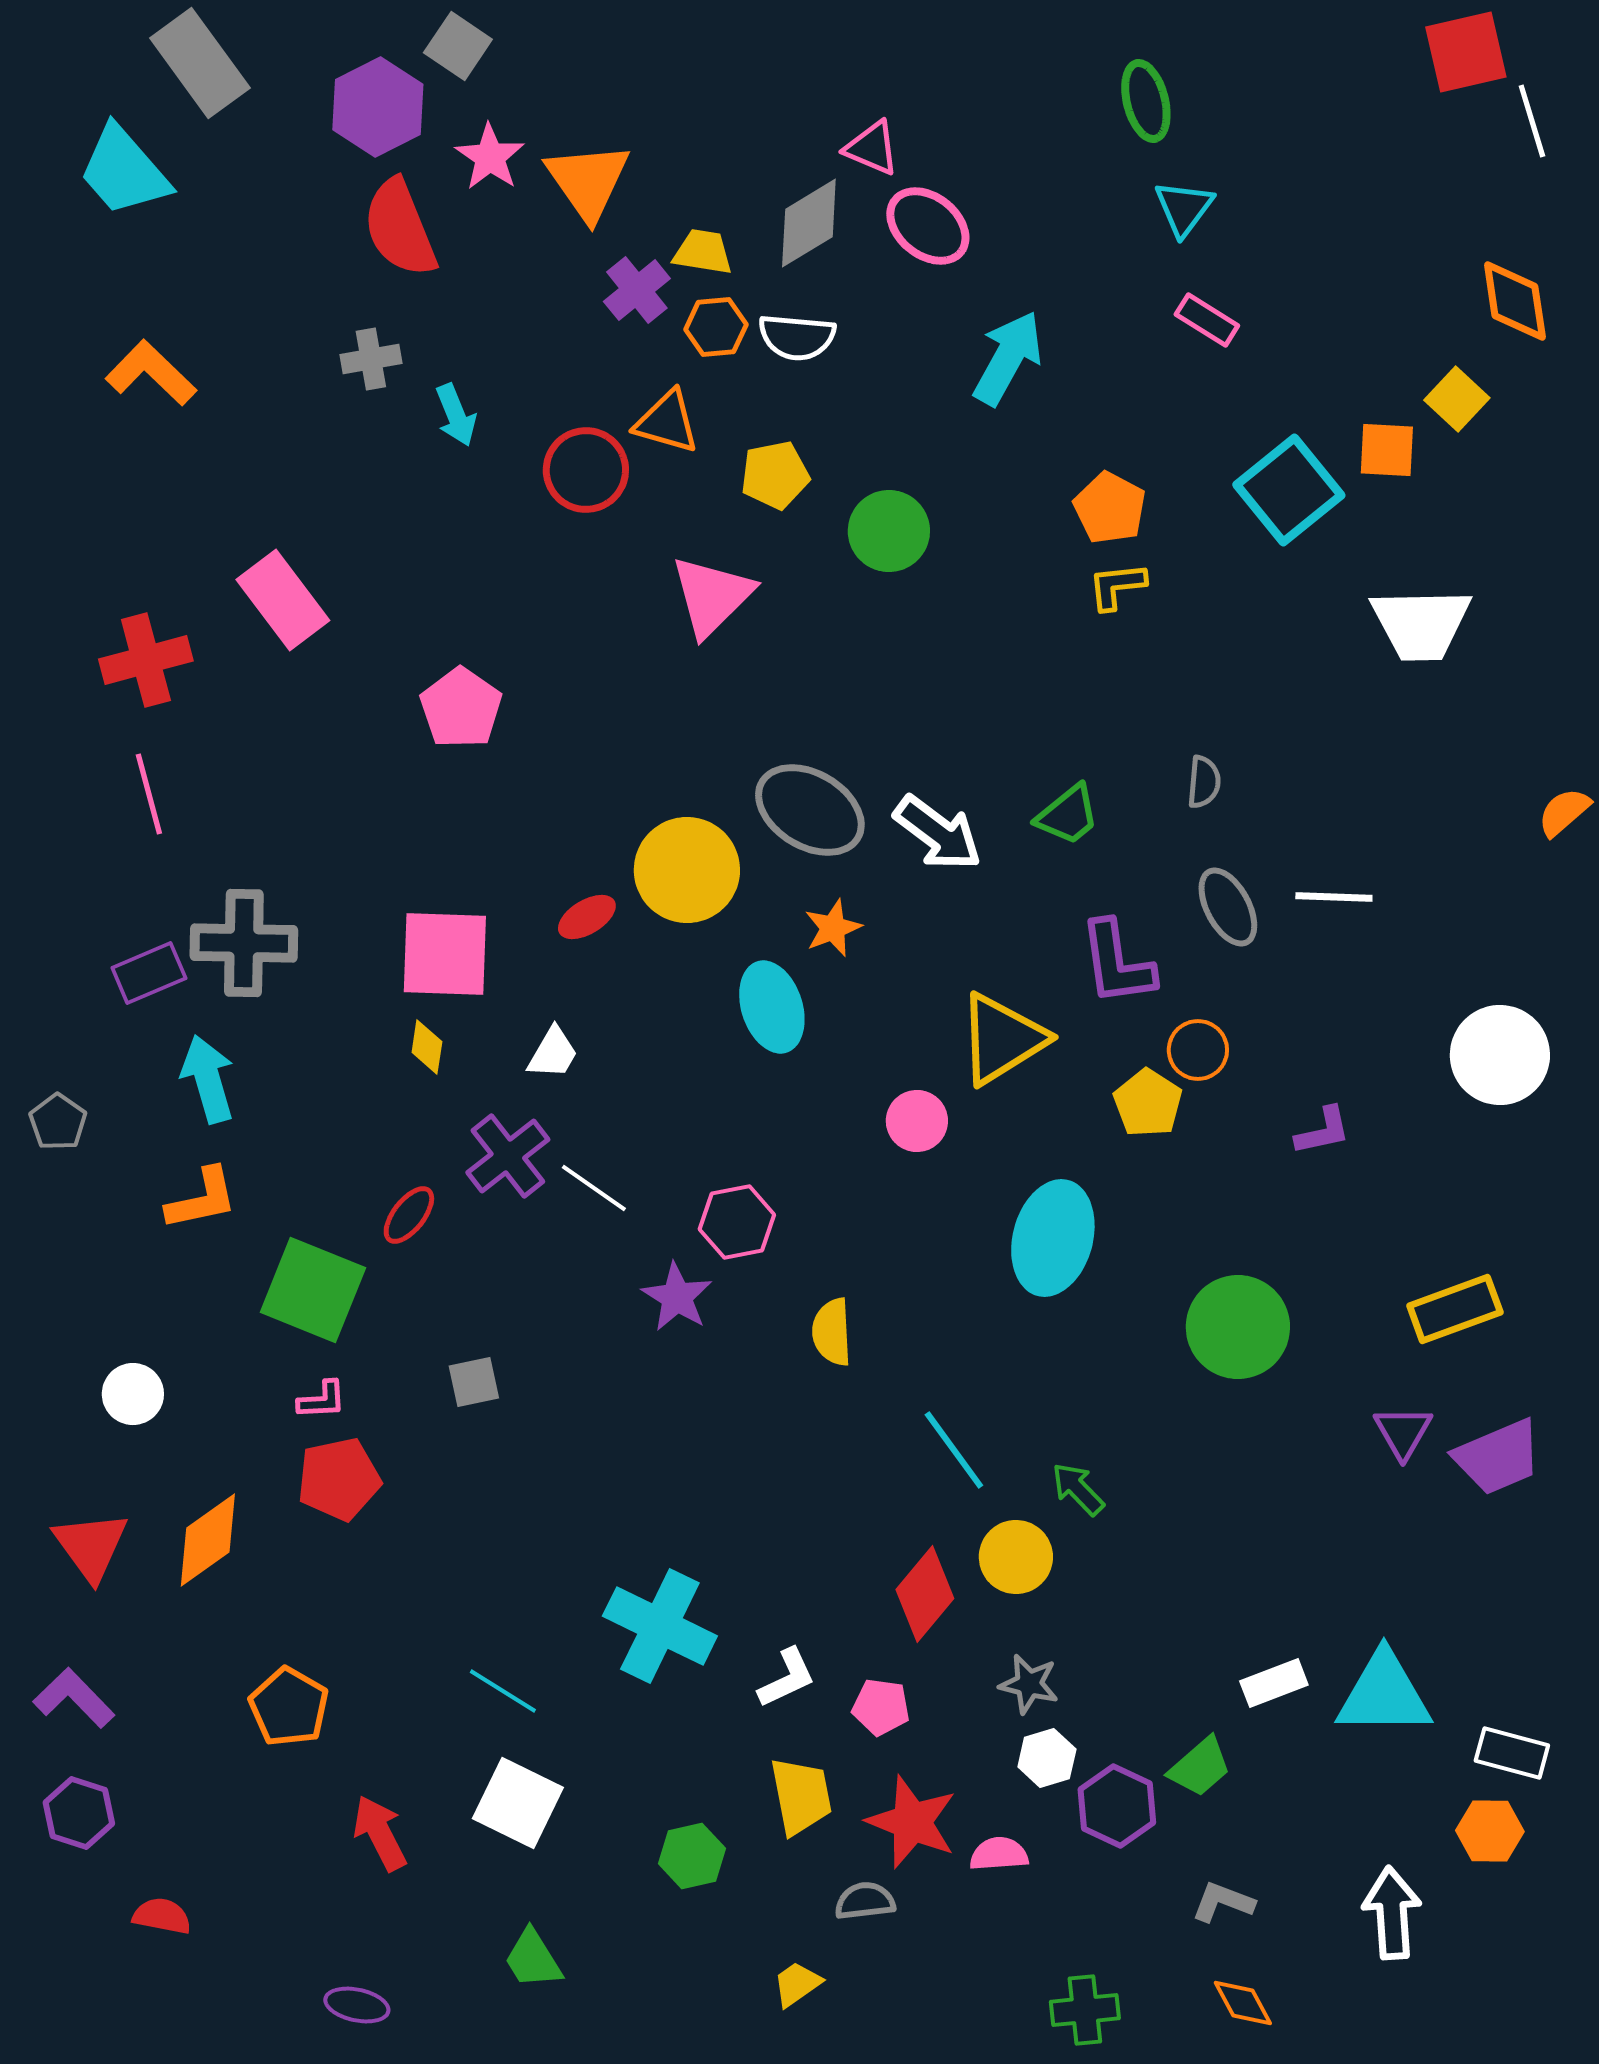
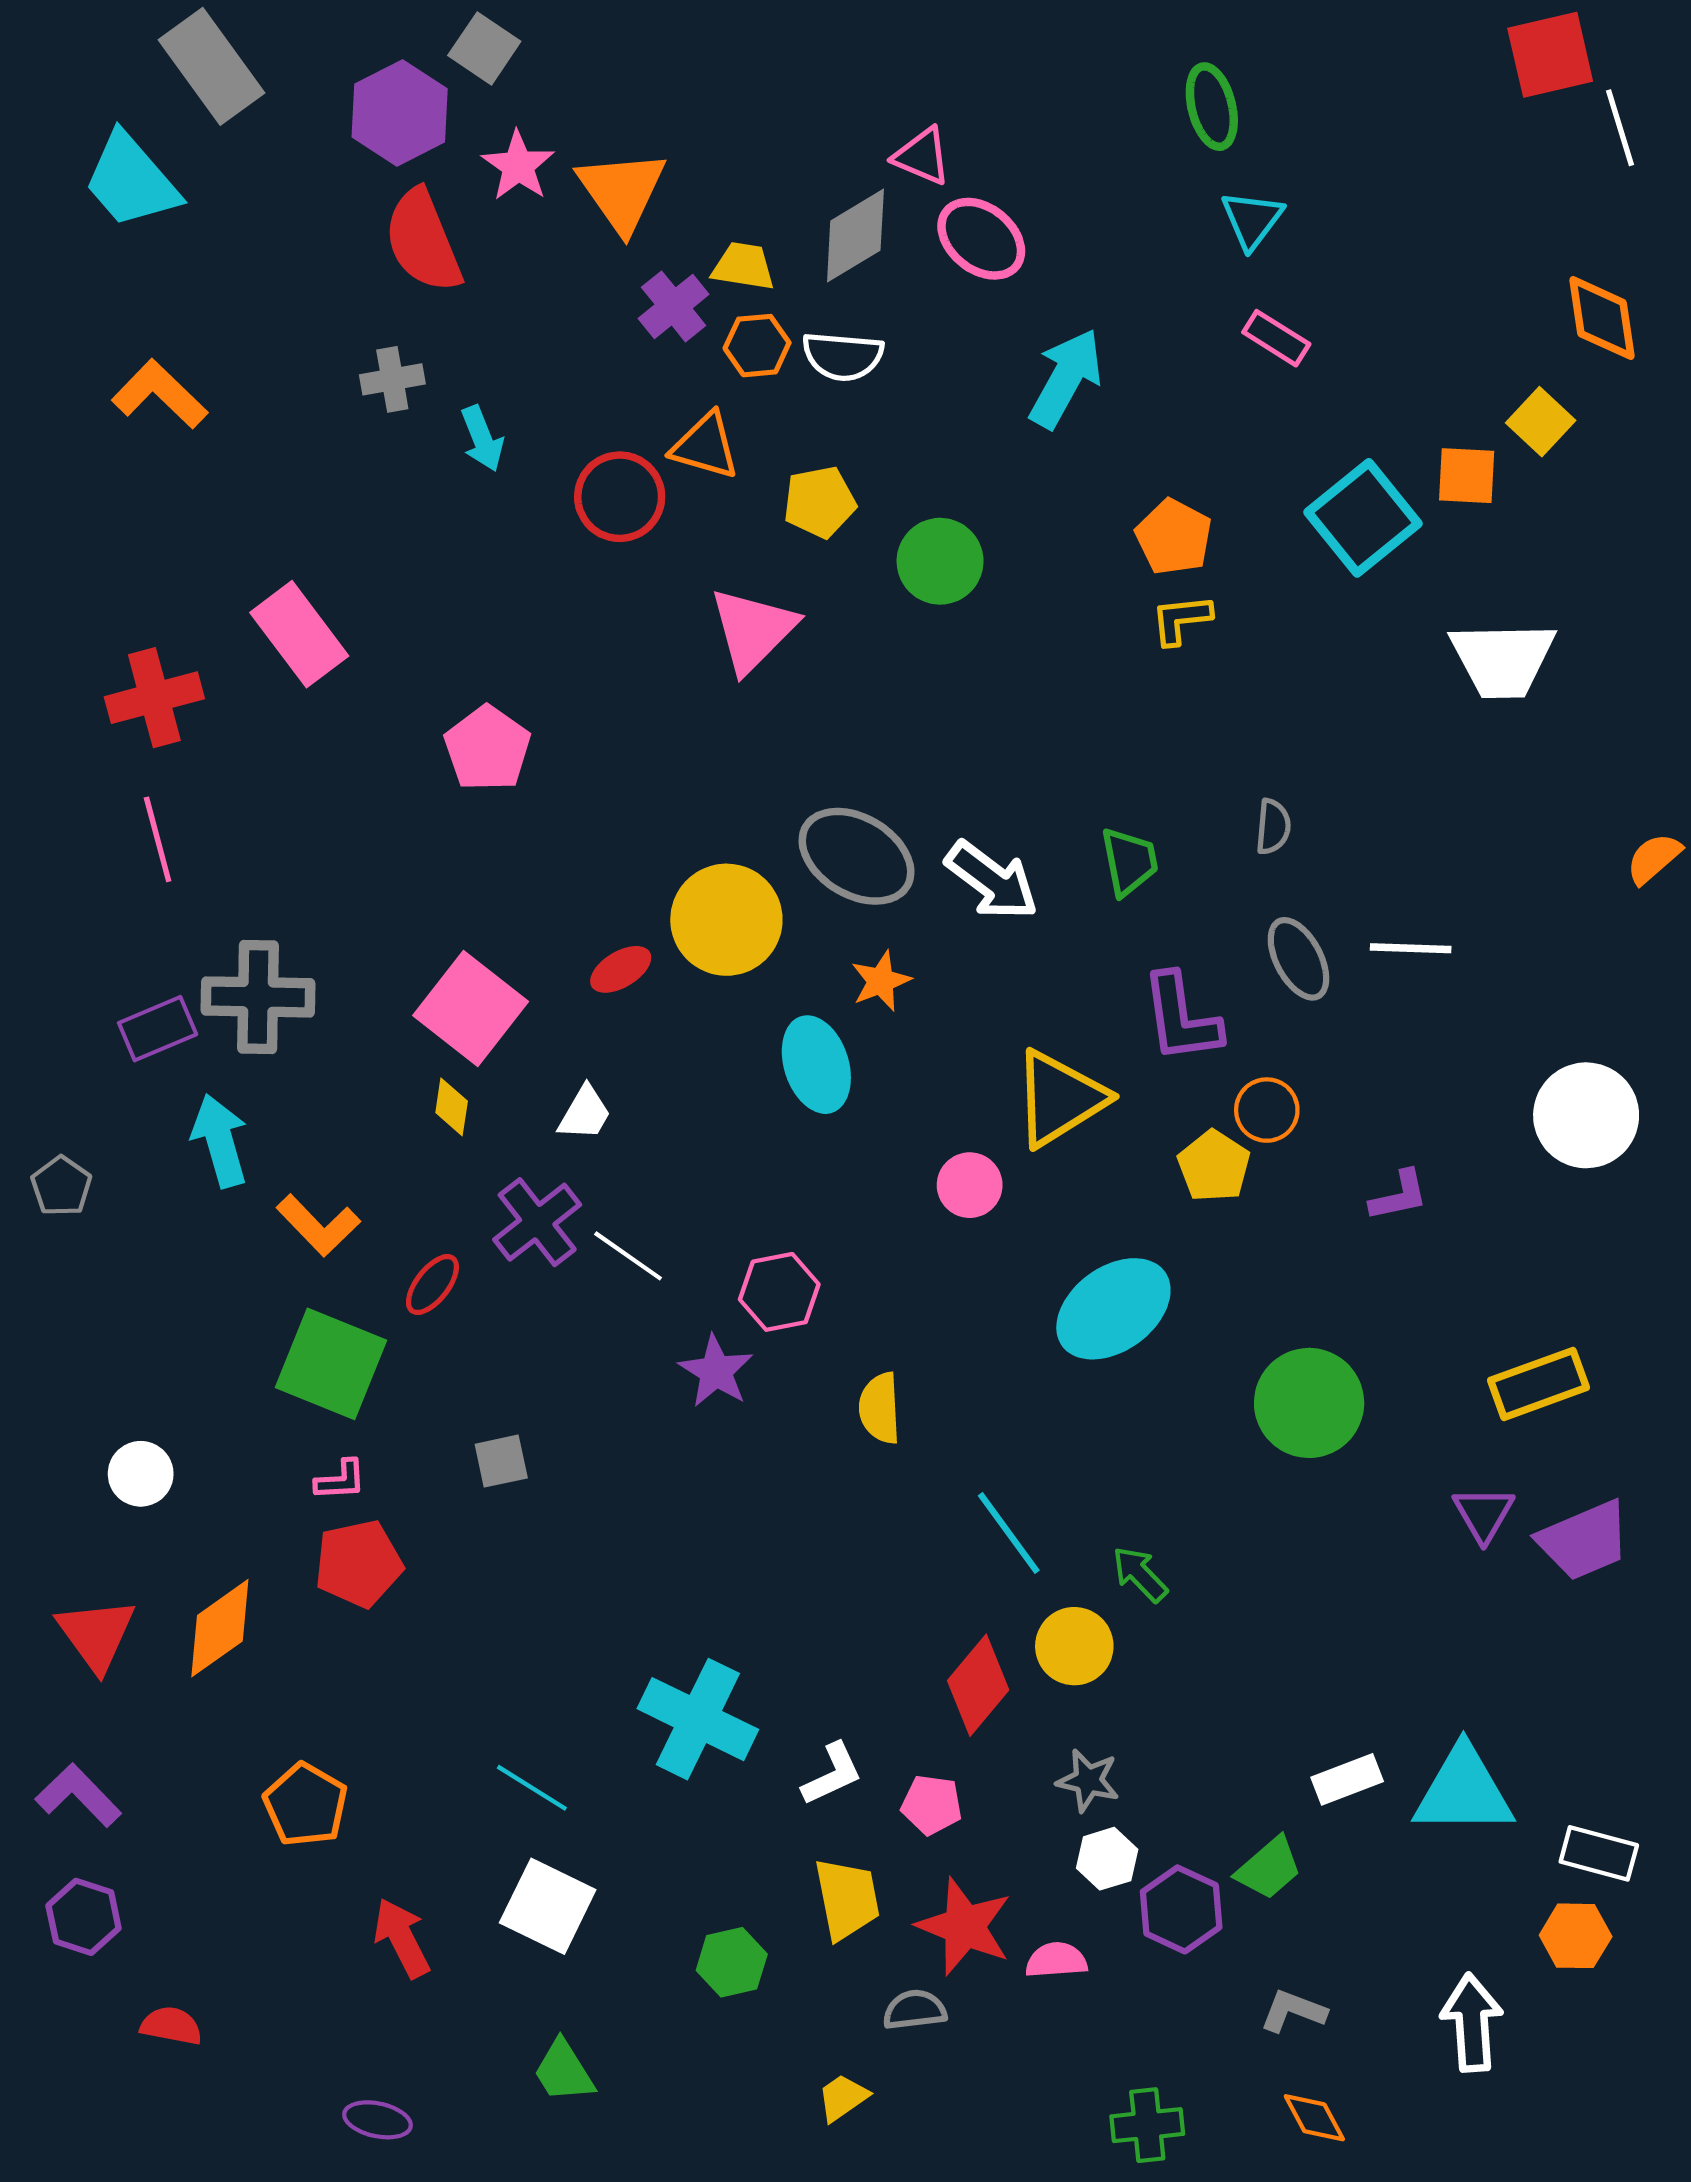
green trapezoid: (1068, 815) -> (1129, 862), turned -62
pink square: (445, 954) -> (471, 1009), turned 36
orange L-shape: (202, 1199) -> (318, 1225), moved, turned 58
cyan ellipse: (1053, 1238) -> (1113, 1309), turned 39

